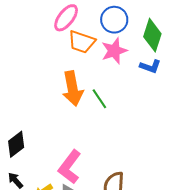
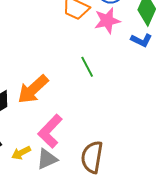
orange arrow: (73, 88) -> (33, 89), moved, turned 52

